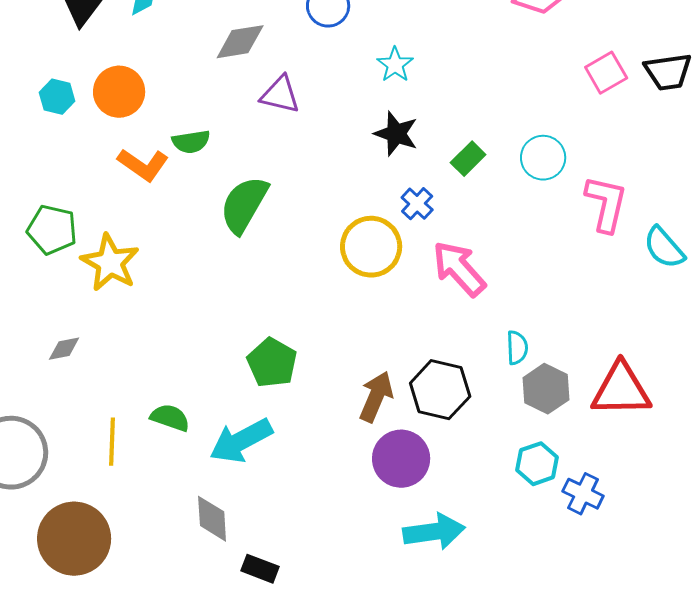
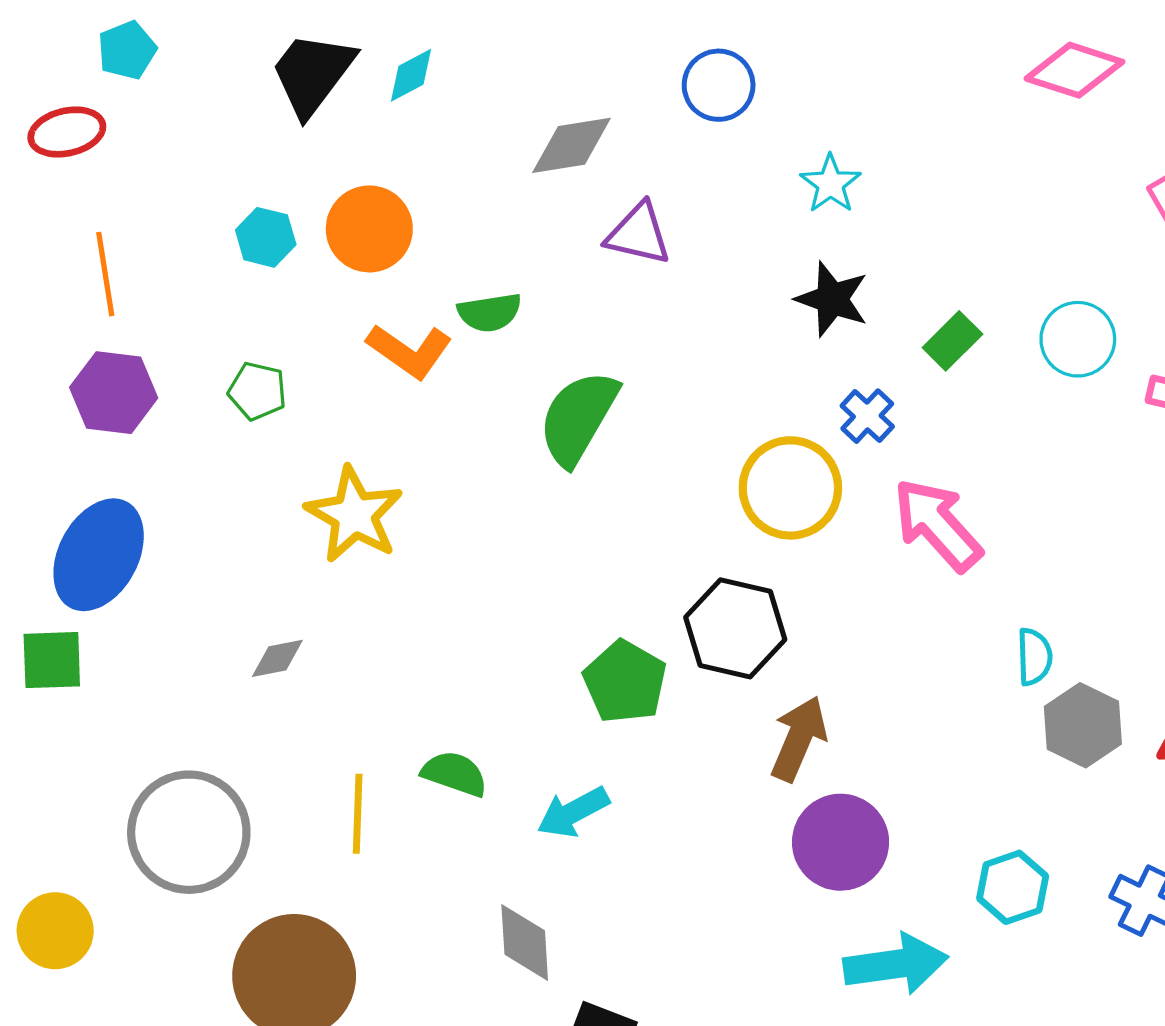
green pentagon: (52, 230) -> (257, 391), moved, size x0.7
black hexagon: (440, 390) -> (735, 628), moved
cyan arrow: (241, 441) -> (573, 812), size x0.7
cyan hexagon: (537, 464) -> (1013, 887), moved

